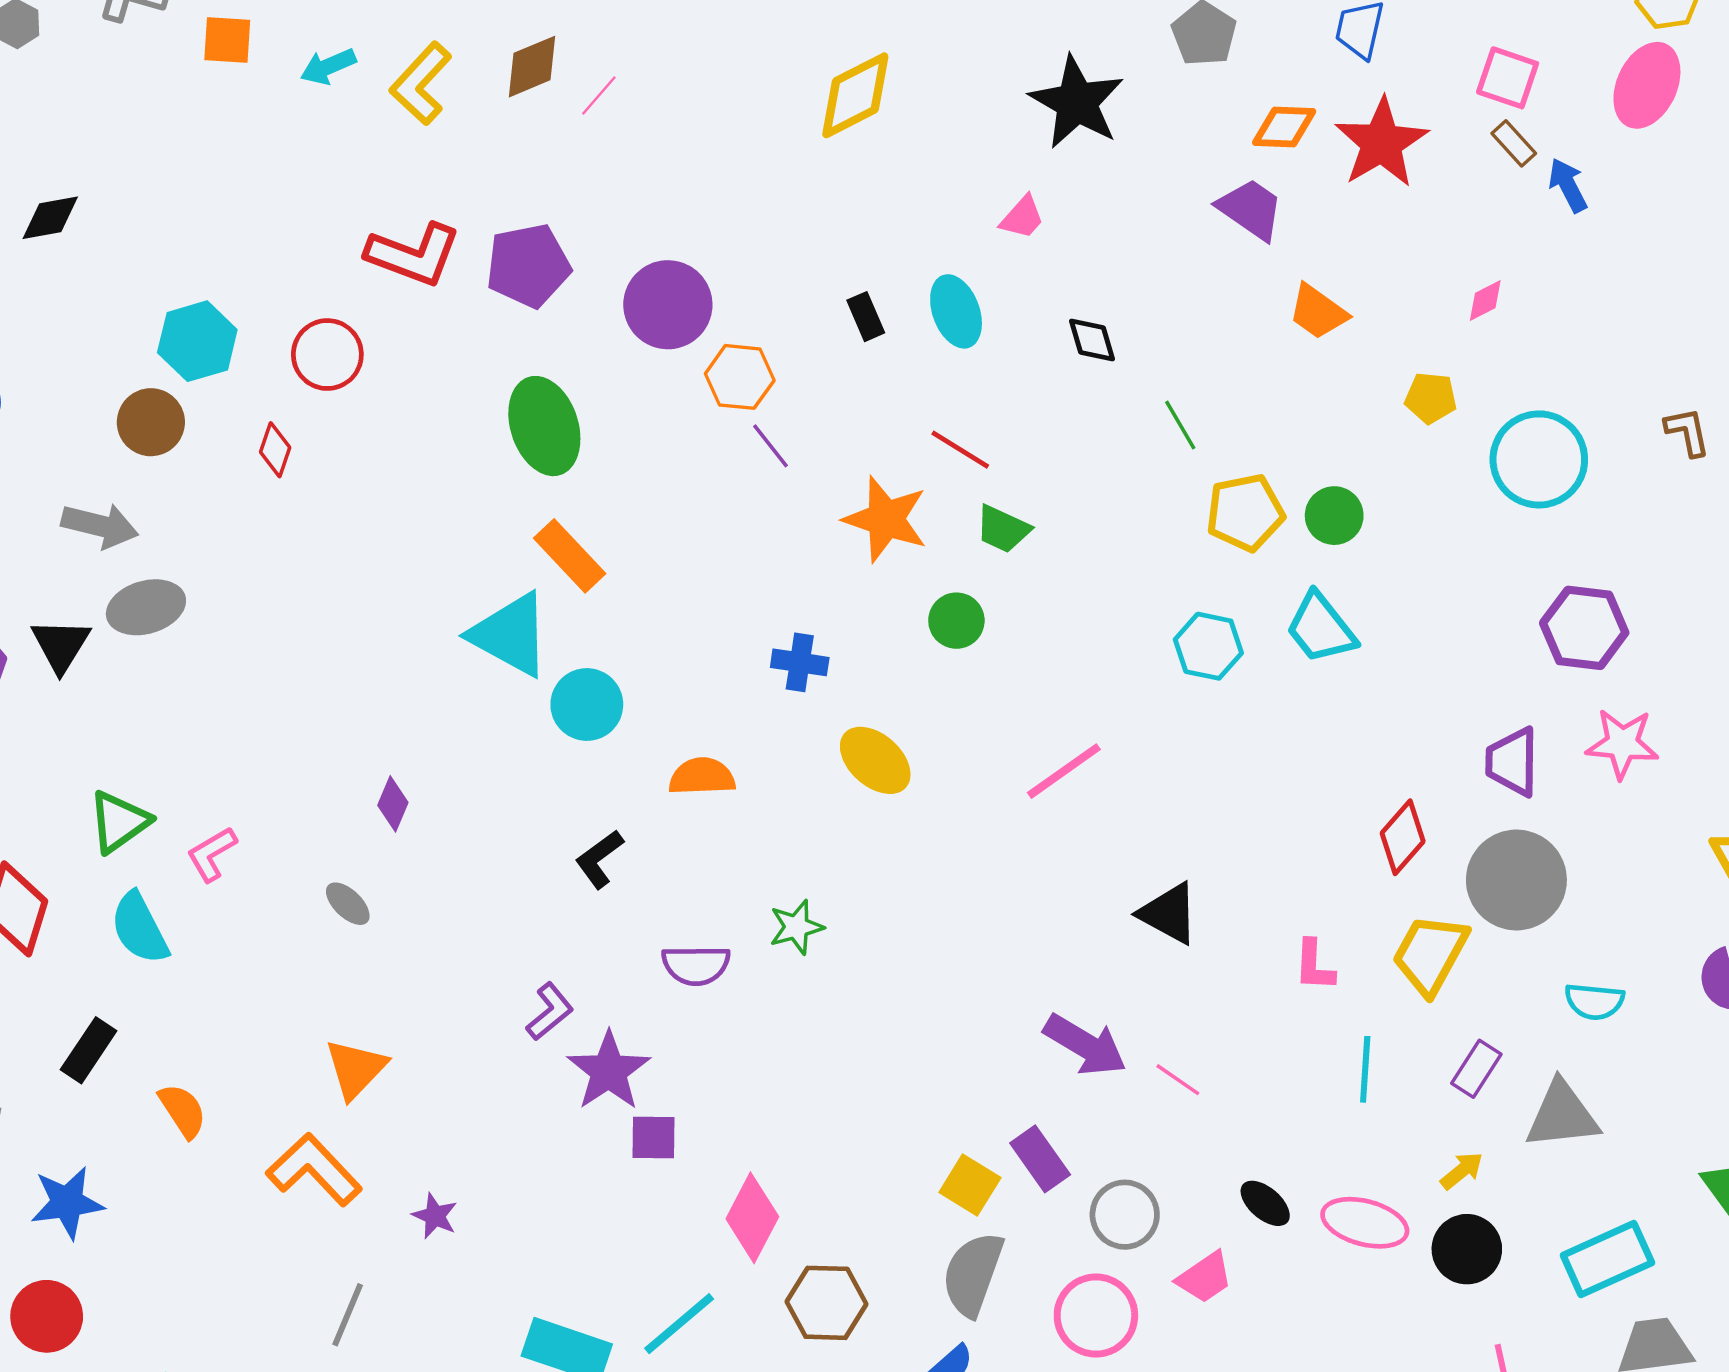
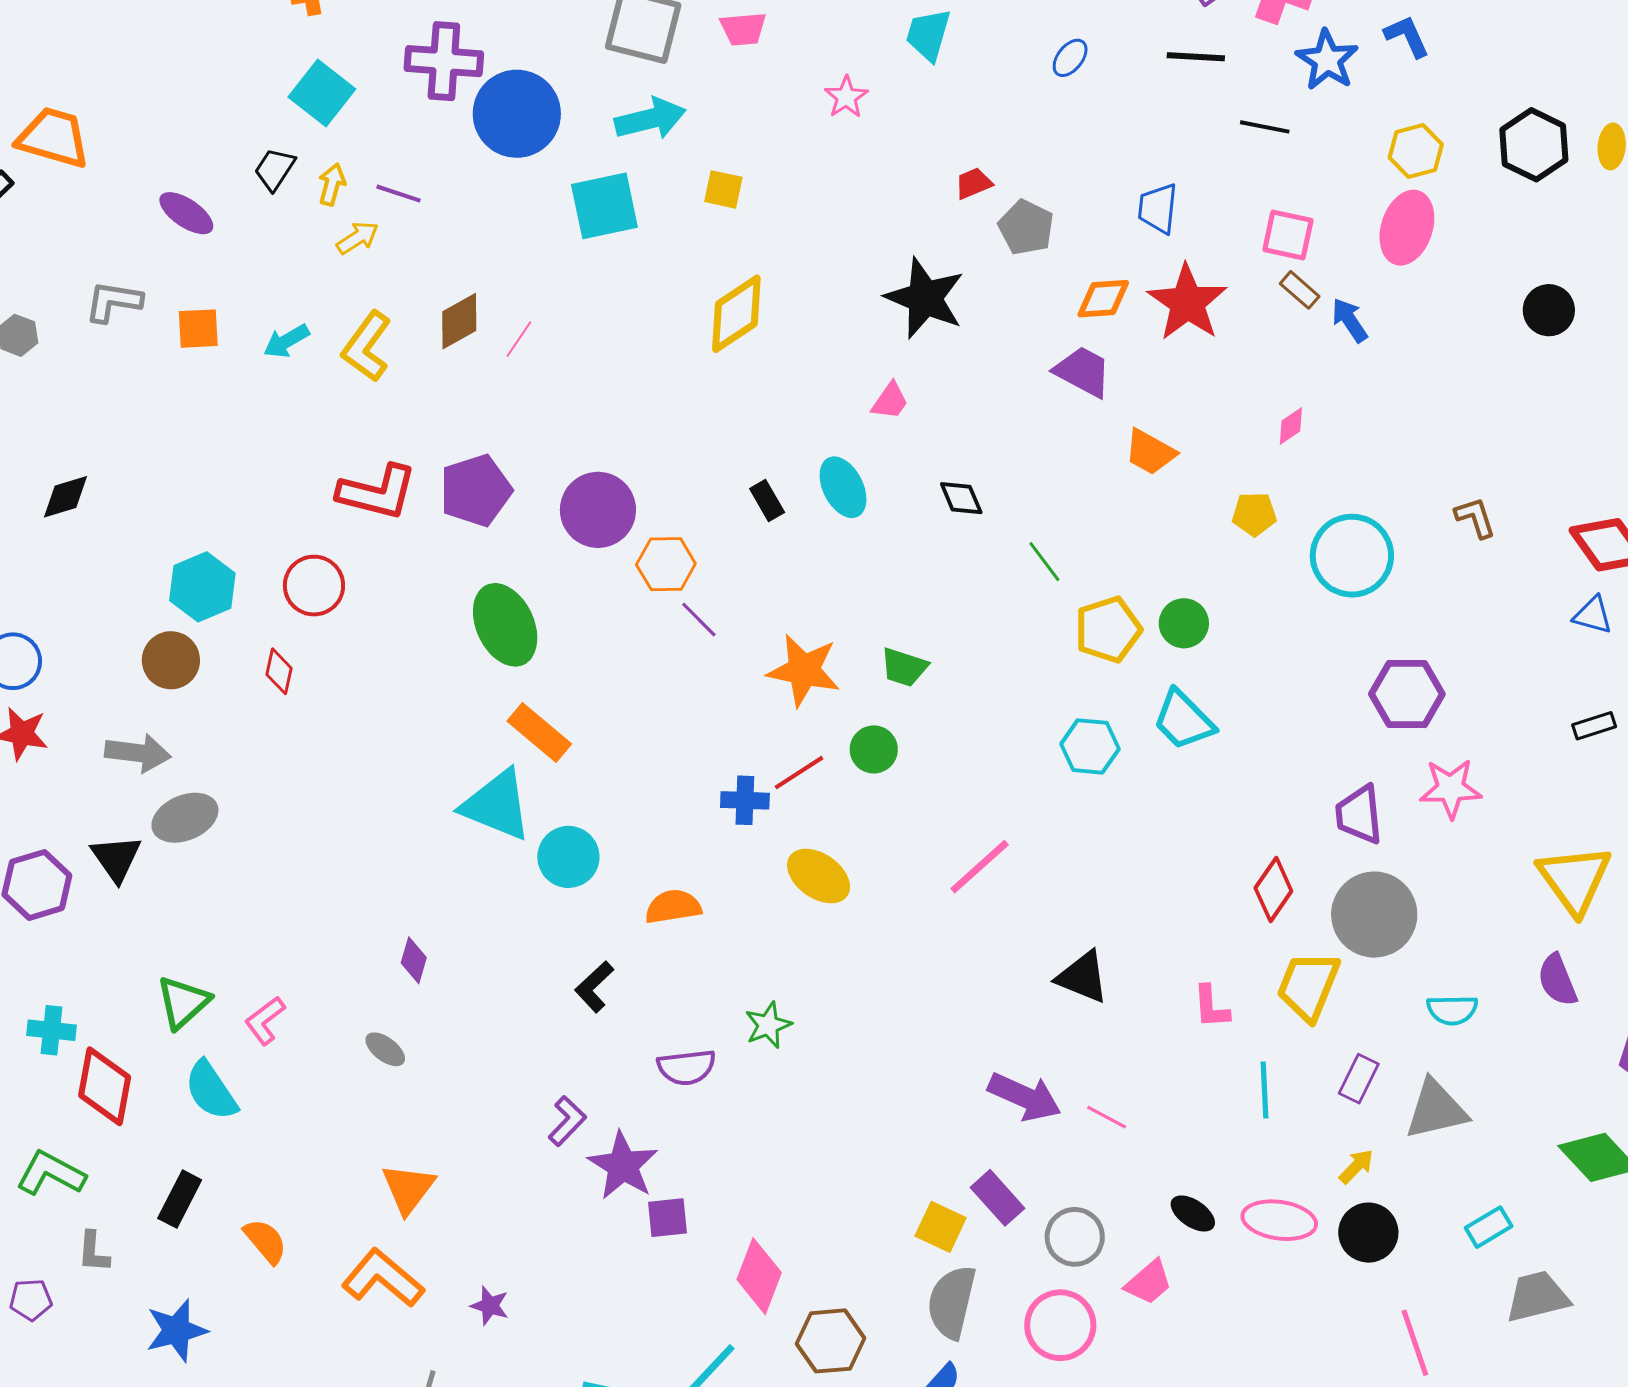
red line: (960, 450) -> (799, 773), moved, turned -58
cyan rectangle: (1607, 1259) -> (1489, 1227), size x0.6

